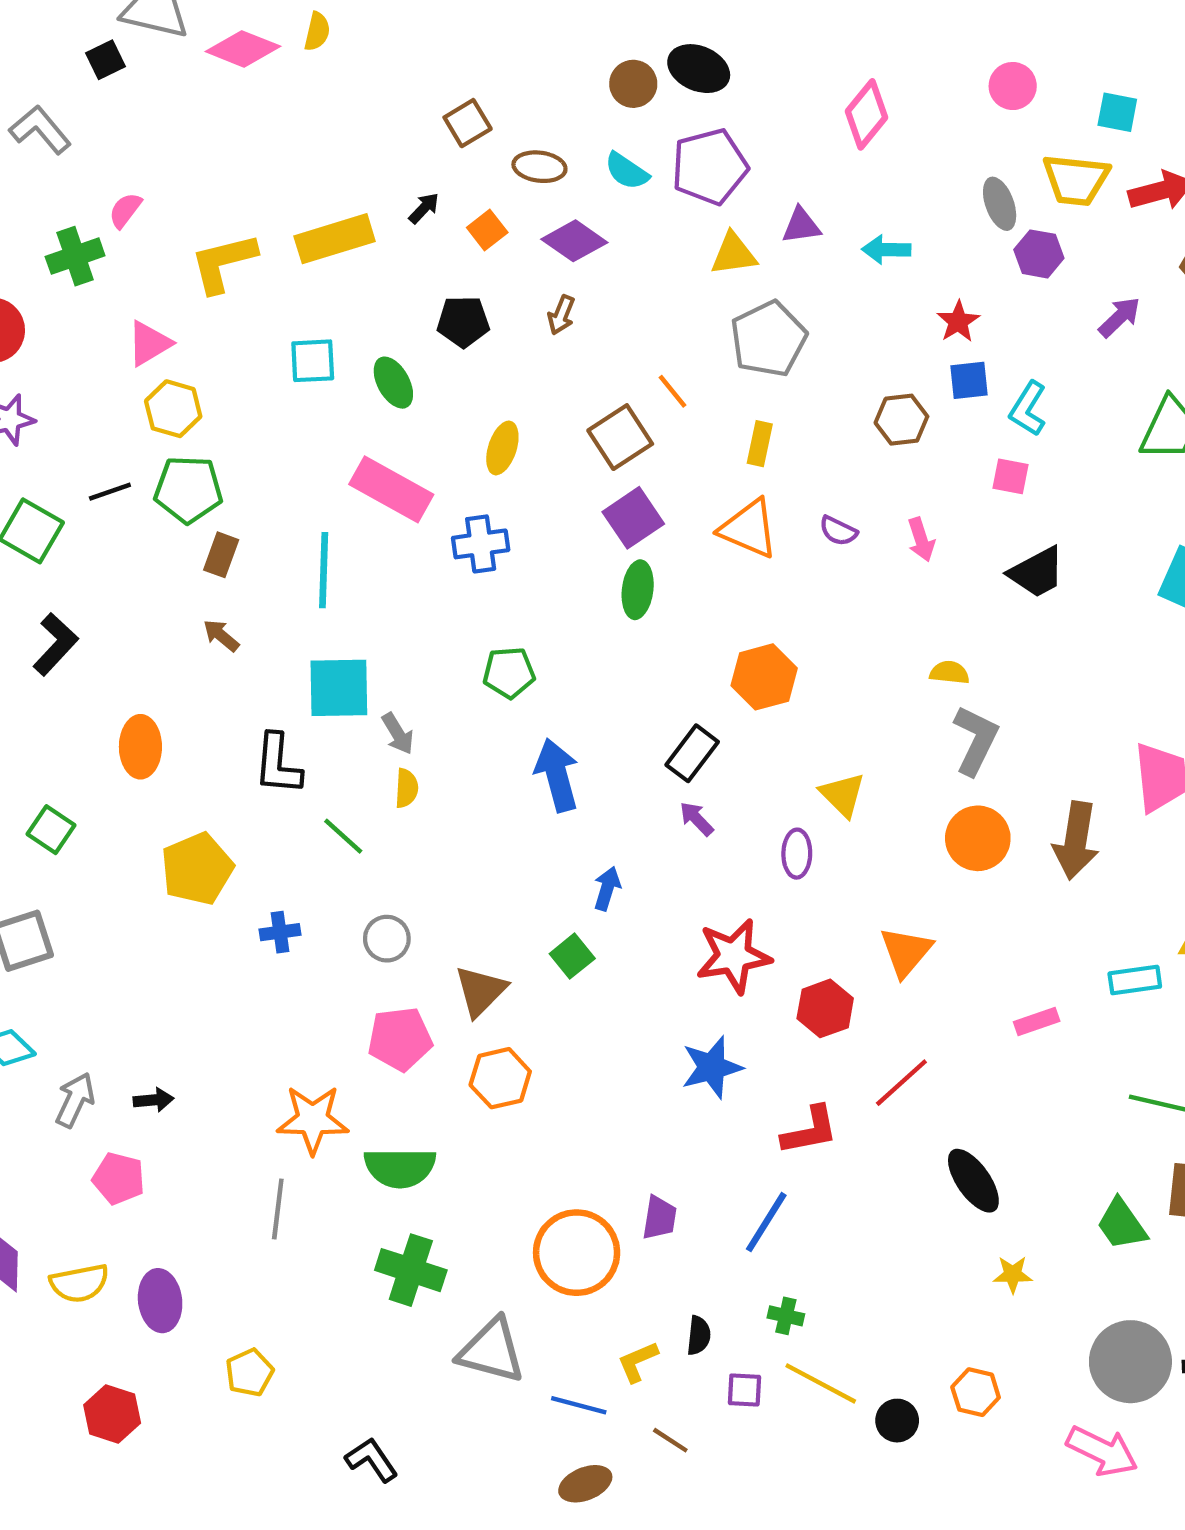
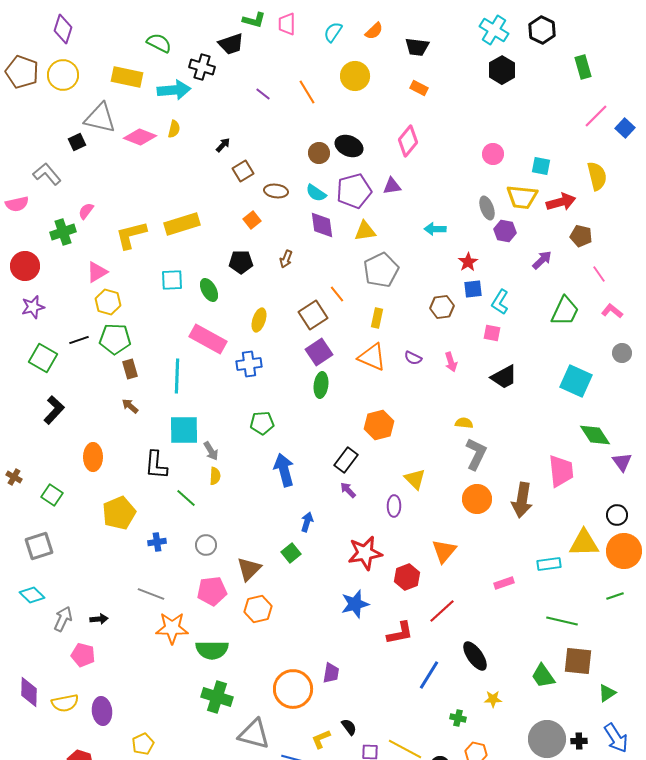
pink diamond: (867, 114) -> (408, 141), moved
black arrow: (424, 208) -> (223, 145), moved
purple triangle: (801, 226) -> (392, 186), moved
purple diamond: (574, 241) -> (322, 225), moved, turned 48
brown rectangle: (221, 555) -> (130, 369), turned -36
gray line: (278, 1209) -> (151, 594), moved, turned -76
blue line: (766, 1222) -> (429, 675), moved
green cross: (786, 1316) -> (458, 718), moved
black semicircle: (699, 1335) -> (349, 727), turned -42

